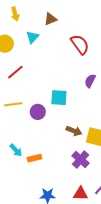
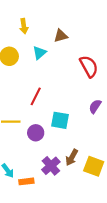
red line: (15, 72) -> (36, 96), moved, turned -30
brown arrow: (74, 131) -> (72, 157), turned 91
purple cross: (81, 159) -> (51, 166), moved

